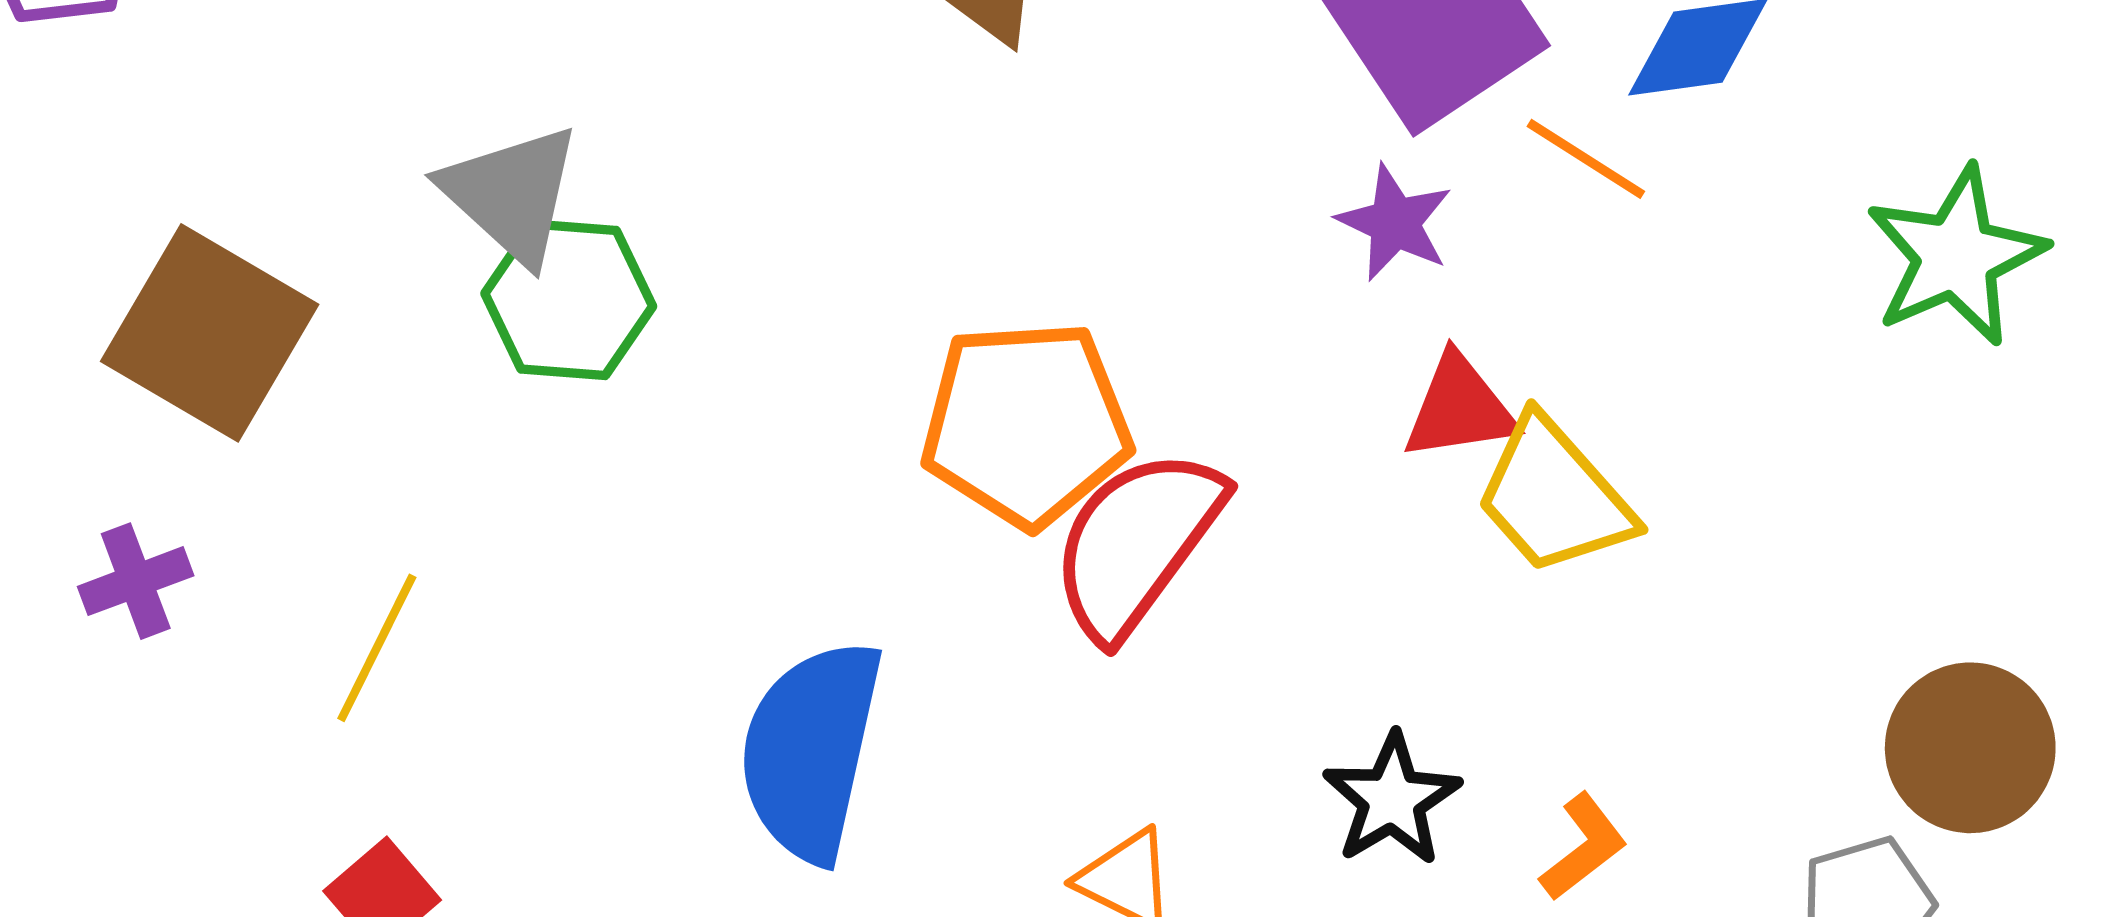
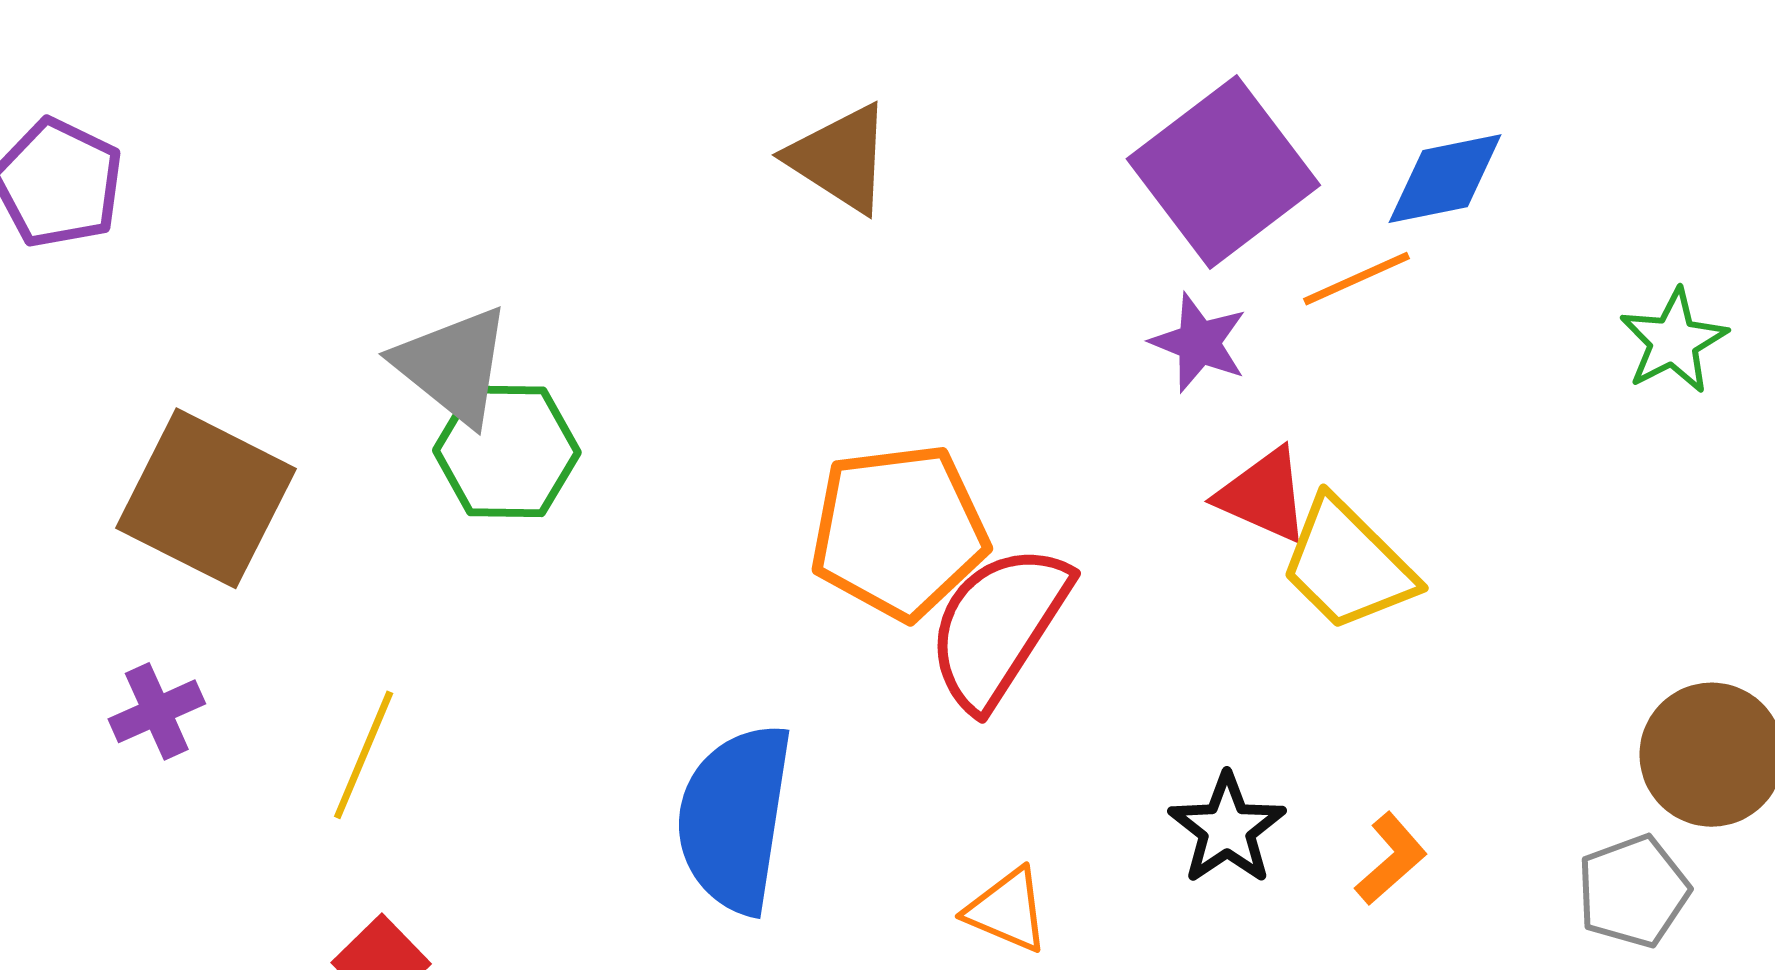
orange line: (1586, 159) -> (1357, 279), turned -53
green star: (1956, 256) -> (1674, 341), size x0.7
red triangle: (1460, 408) -> (1263, 495), turned 36

